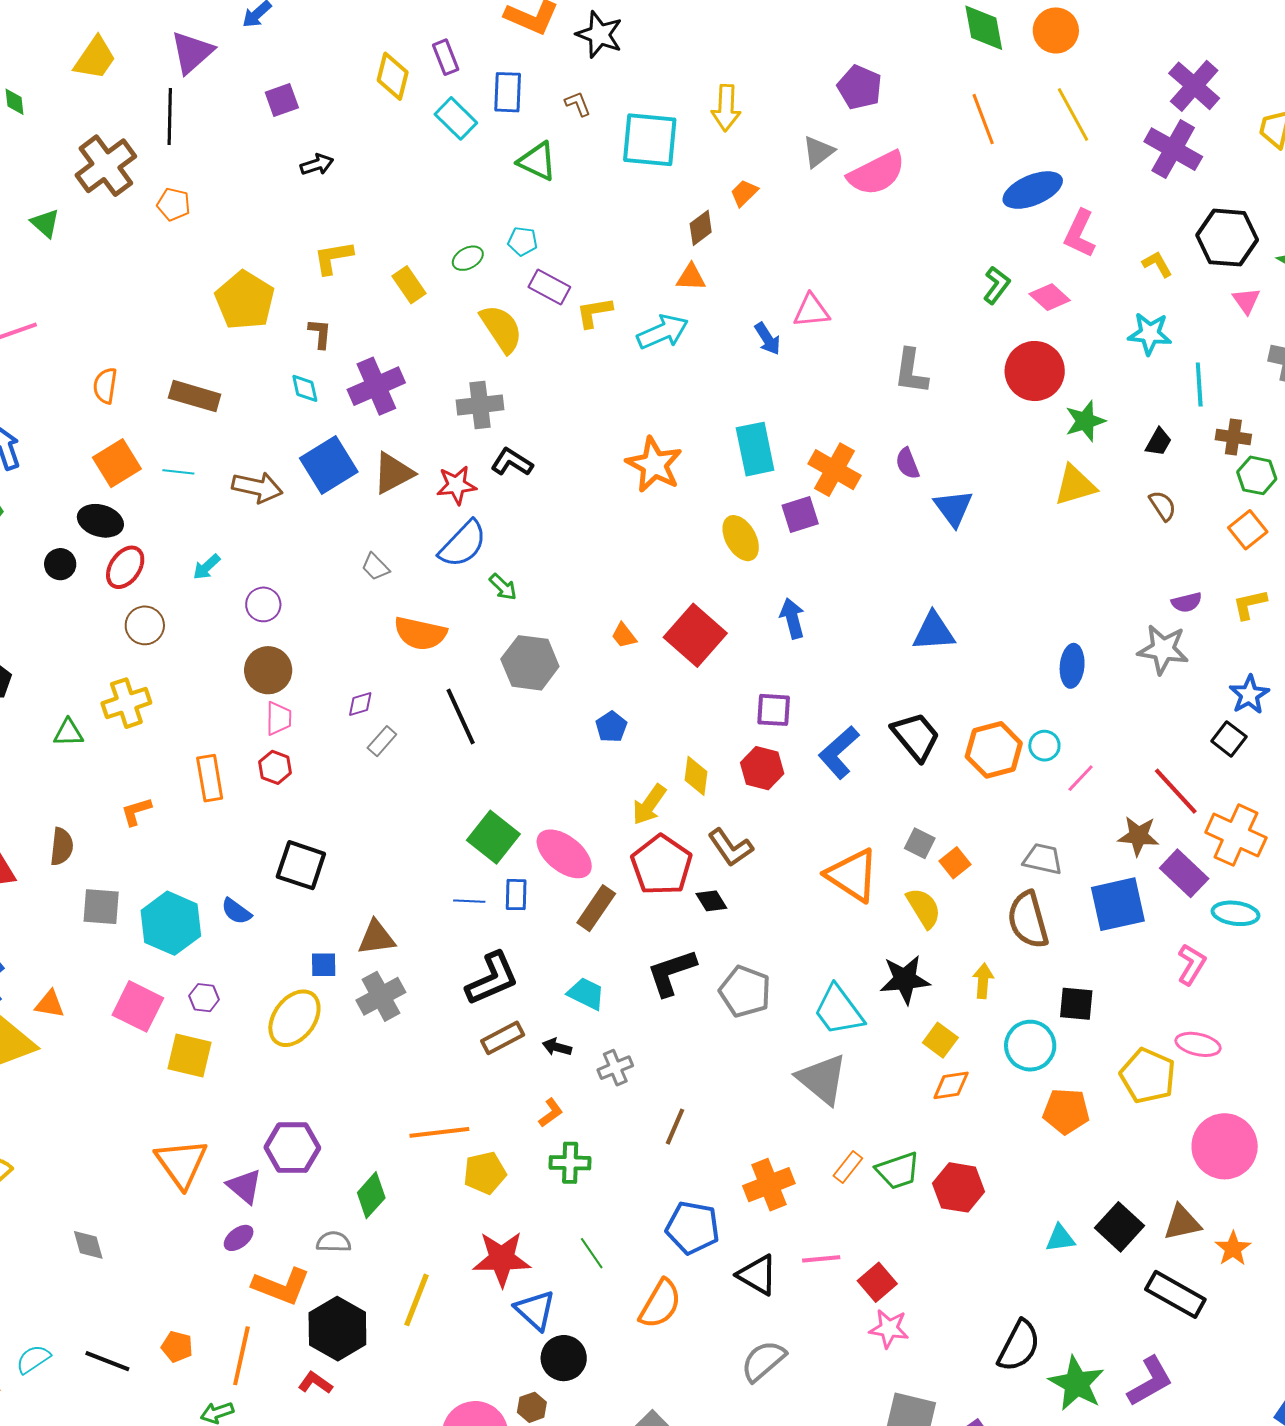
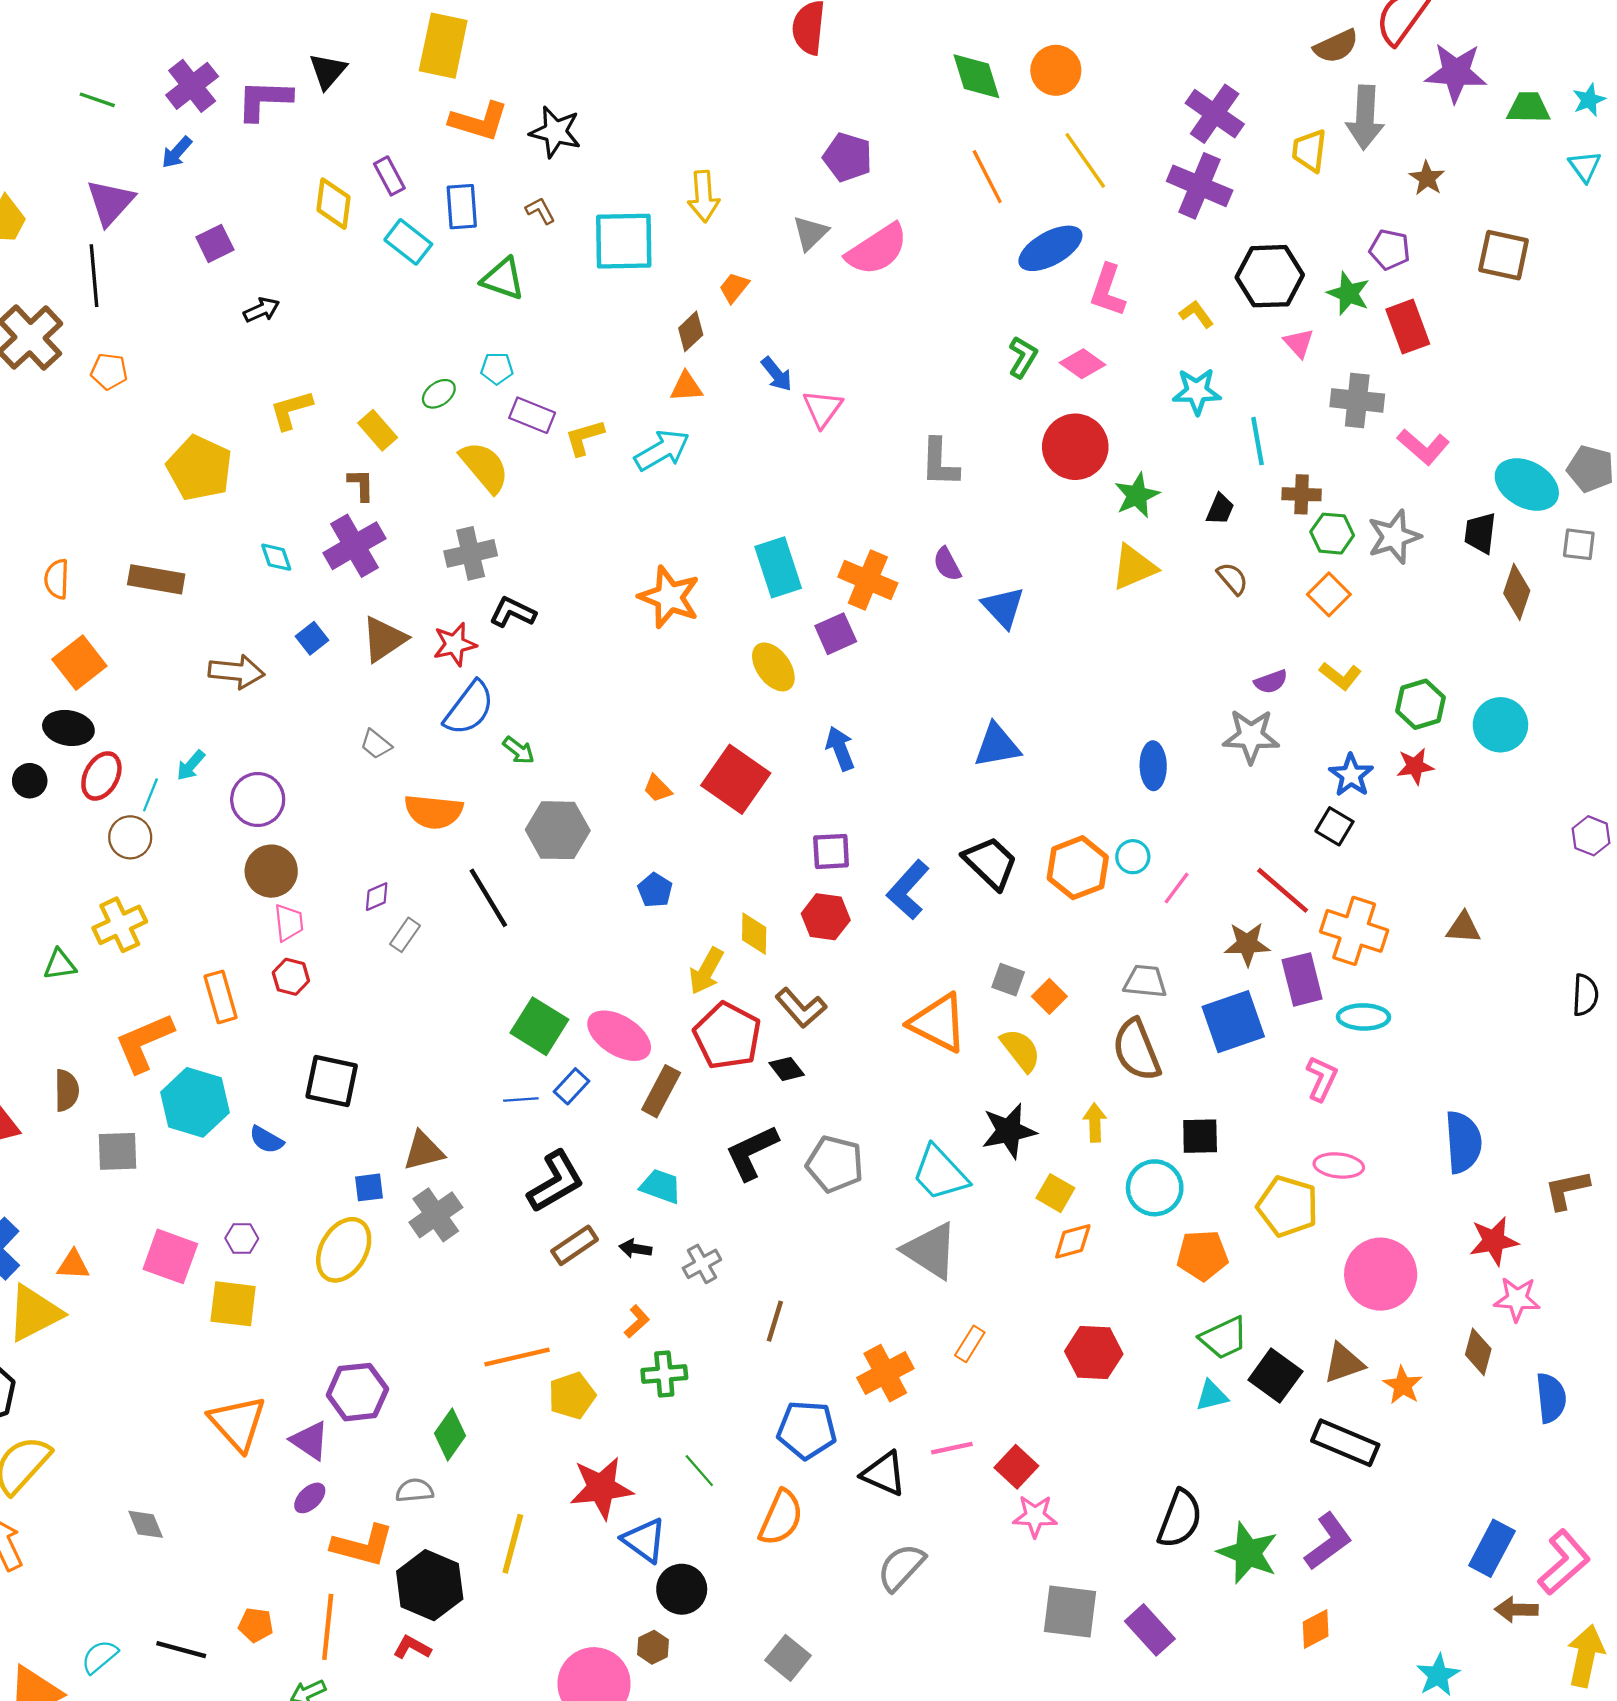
pink triangle: (811, 311) -> (823, 409), turned -42
brown L-shape: (320, 334) -> (361, 485), moved
blue arrow: (768, 339) -> (777, 374), moved
blue square: (329, 465) -> (312, 638), size x0.5
cyan line: (178, 472) -> (150, 795), moved, turned -68
purple circle: (263, 604) -> (258, 799), size x1.4
yellow L-shape: (1250, 604) -> (1340, 676), turned -123
orange L-shape: (136, 811) -> (144, 1043), size x1.8
purple rectangle: (1184, 873) -> (1302, 979), turned 39
blue rectangle: (516, 895) -> (571, 1086), turned 48
cyan hexagon: (171, 923) -> (195, 1102), moved
green trapezoid: (898, 1171) -> (1224, 1338), moved

